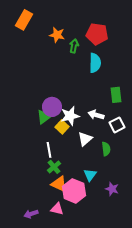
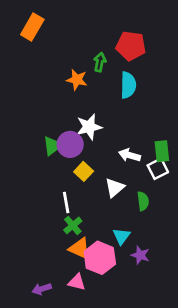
orange star: (57, 35) -> (77, 80), moved
green rectangle: (116, 95) -> (162, 151), moved
white star: (70, 116) -> (89, 127), moved
green triangle: (44, 117) -> (53, 146), moved
purple star: (112, 189) -> (140, 255), moved

